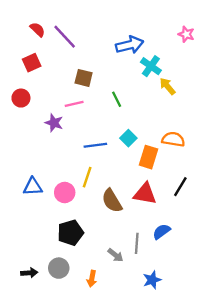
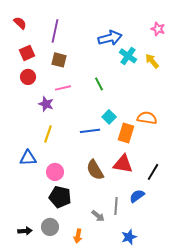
red semicircle: (37, 30) -> (20, 23), moved
purple line: (65, 37) -> (55, 31), turned 55
brown square: (84, 78) -> (59, 60), moved
yellow arrow: (167, 86) -> (152, 61), moved
red circle: (21, 98) -> (28, 77), moved
blue line: (95, 145) -> (90, 131), moved
yellow line: (87, 177) -> (48, 134), moved
black line: (180, 187) -> (153, 172), moved
pink circle: (65, 192) -> (55, 172), moved
black pentagon: (71, 233) -> (60, 197), turned 30

